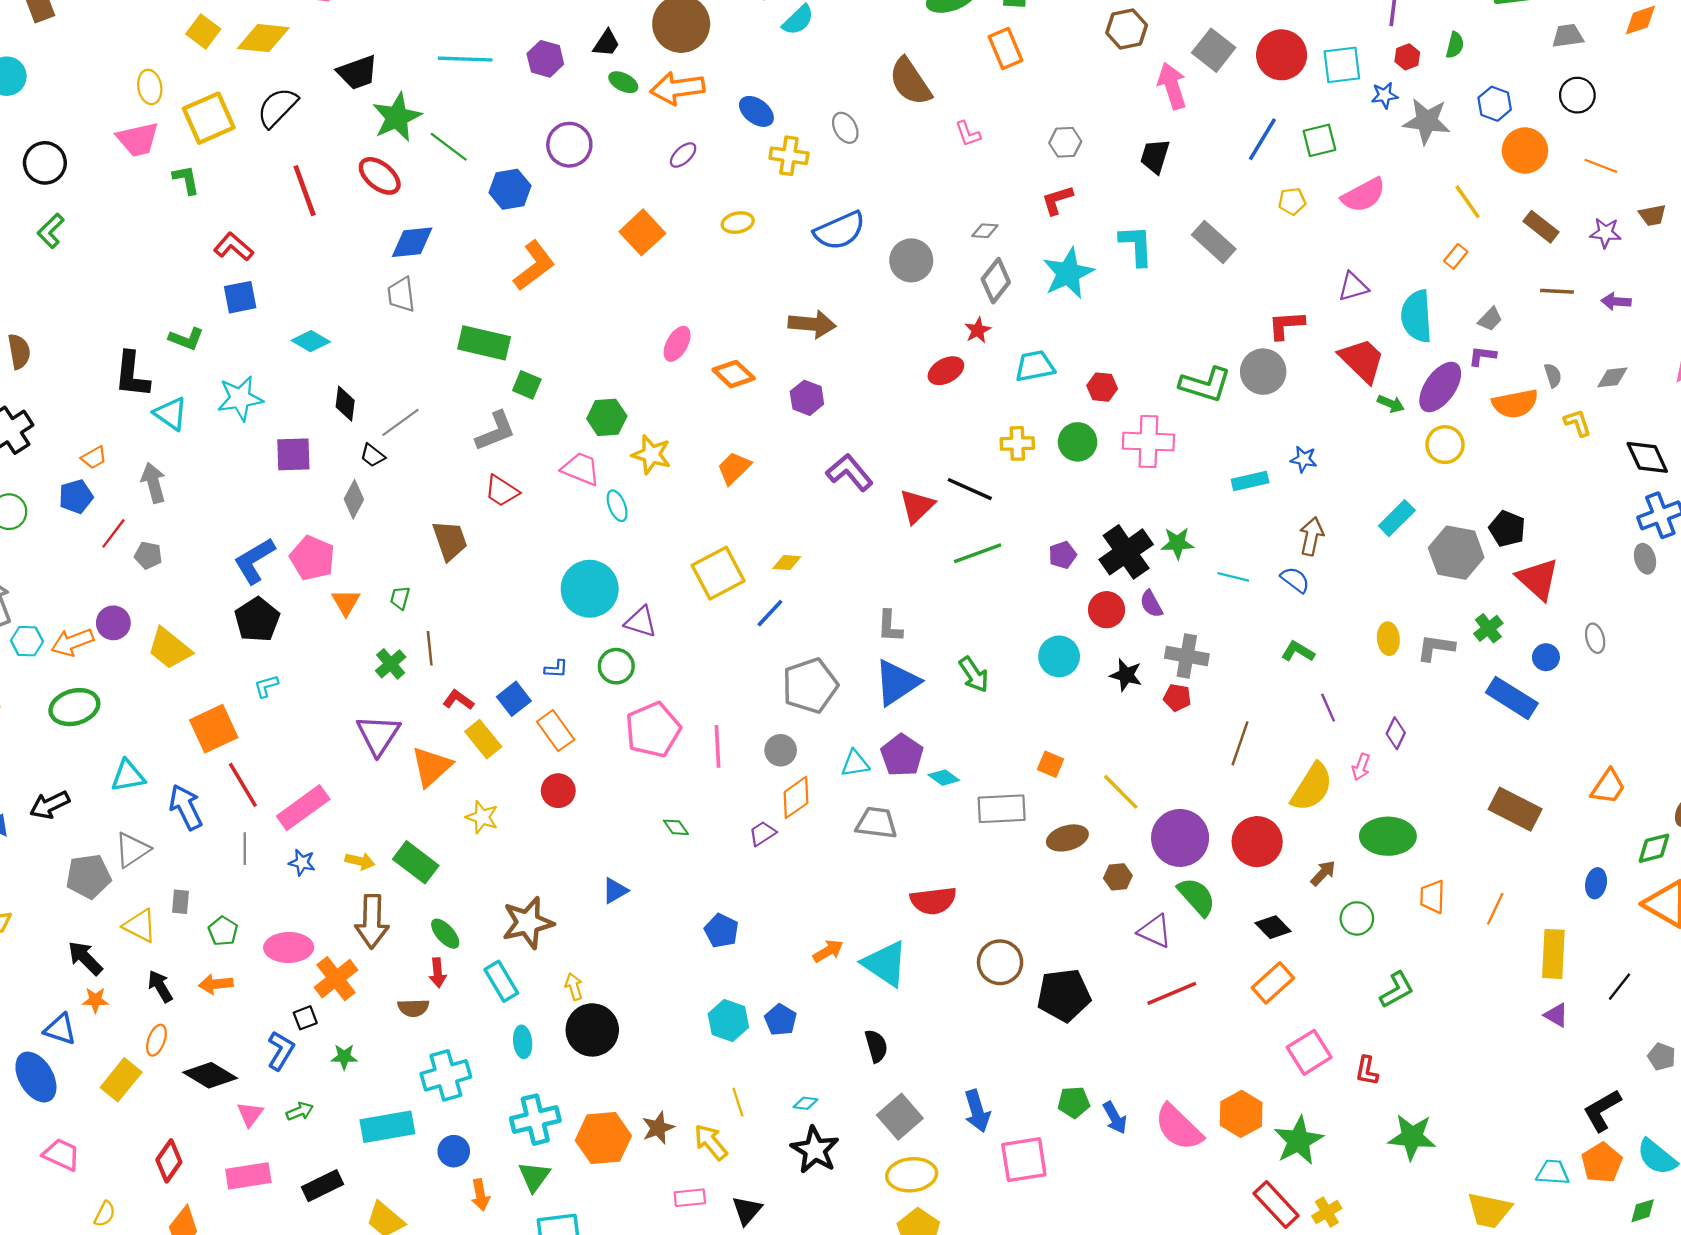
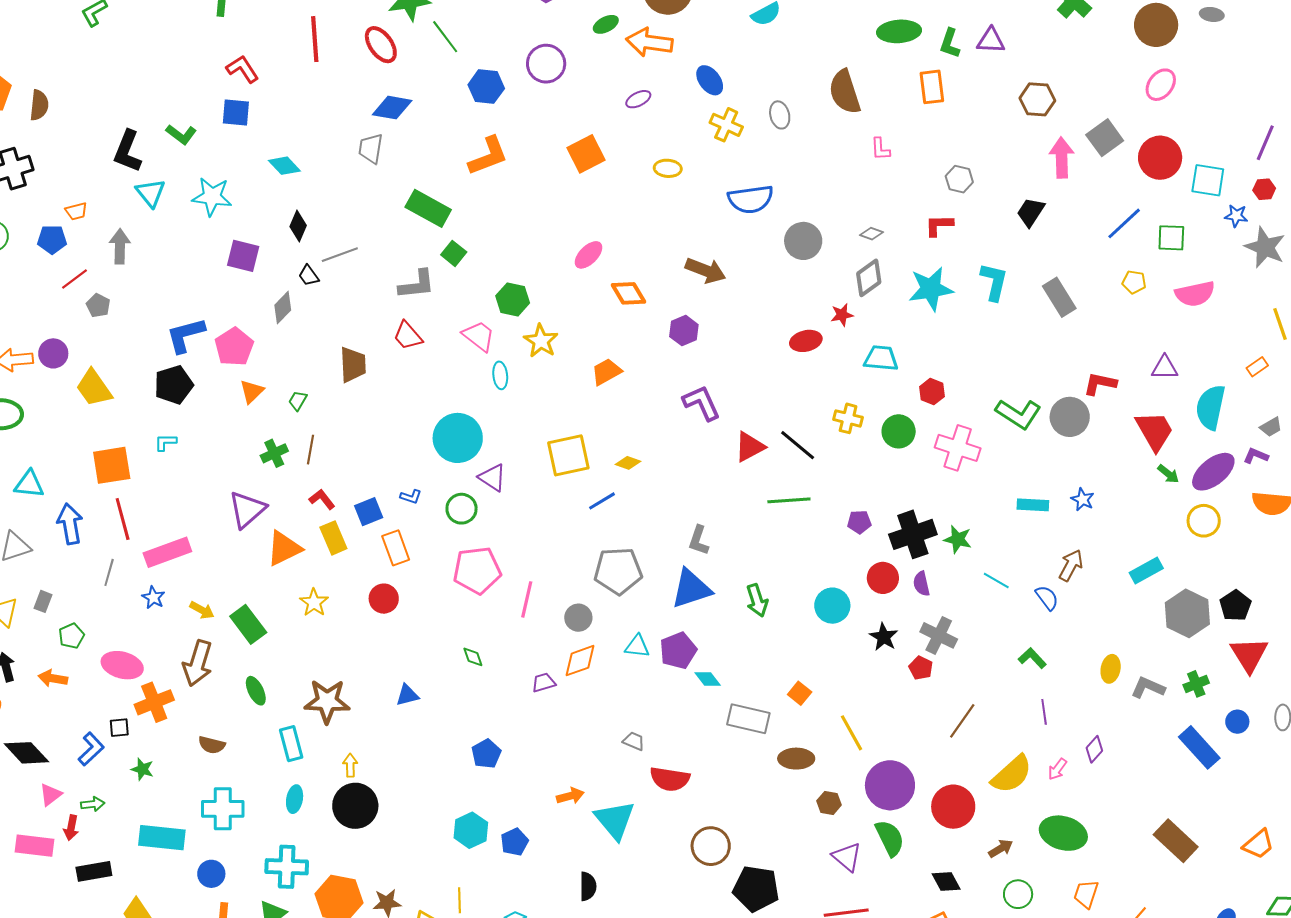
green ellipse: (623, 82) -> (606, 24), turned -70
gray trapezoid: (876, 823) -> (634, 741), moved, size x0.6
red arrow: (438, 973) -> (71, 828), moved

